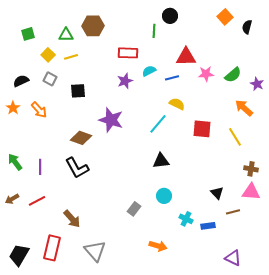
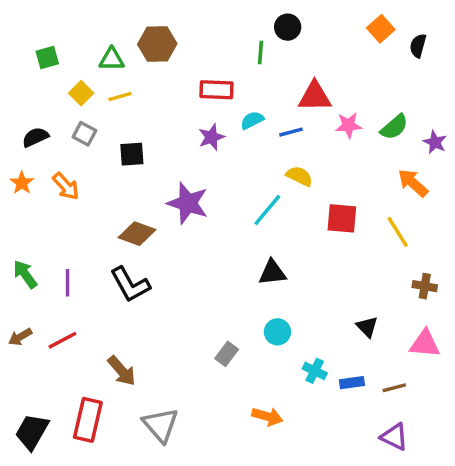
pink triangle: (251, 192) -> (425, 344), moved
brown line: (233, 212) -> (394, 388), moved

